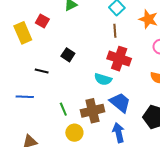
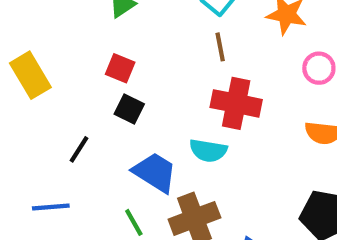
red square: (42, 21) -> (120, 68), moved
black line: (42, 71) -> (79, 149), turned -64
blue trapezoid: (120, 103) -> (155, 172), moved

